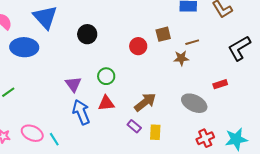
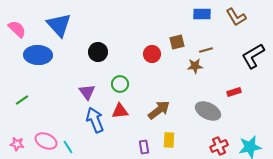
black circle: (87, 34) -> (98, 52), moved
purple rectangle: (134, 126) -> (144, 147), moved, turned 40

